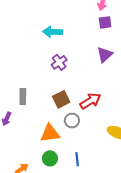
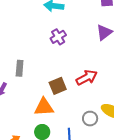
brown square: (61, 99) -> (58, 86), moved
gray circle: (72, 121) -> (90, 119), moved

